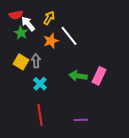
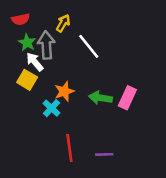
white arrow: (28, 24) -> (35, 62), moved
orange star: (51, 41) -> (64, 91), moved
gray arrow: (36, 61) -> (46, 45), moved, size x1.5
red line: (40, 115) -> (69, 148), moved

